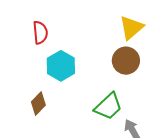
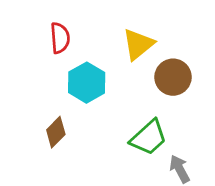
yellow triangle: (131, 28) -> (138, 44), moved

